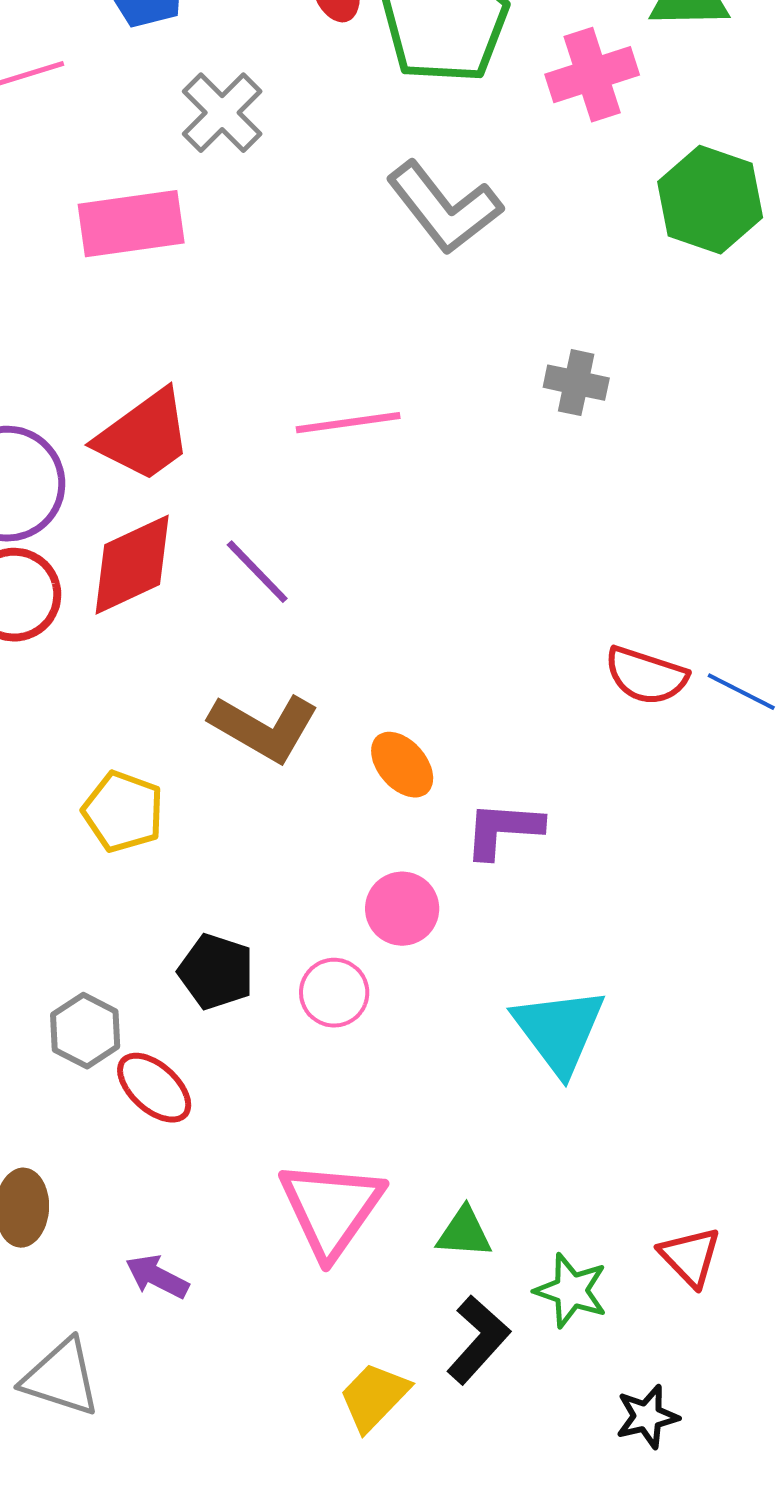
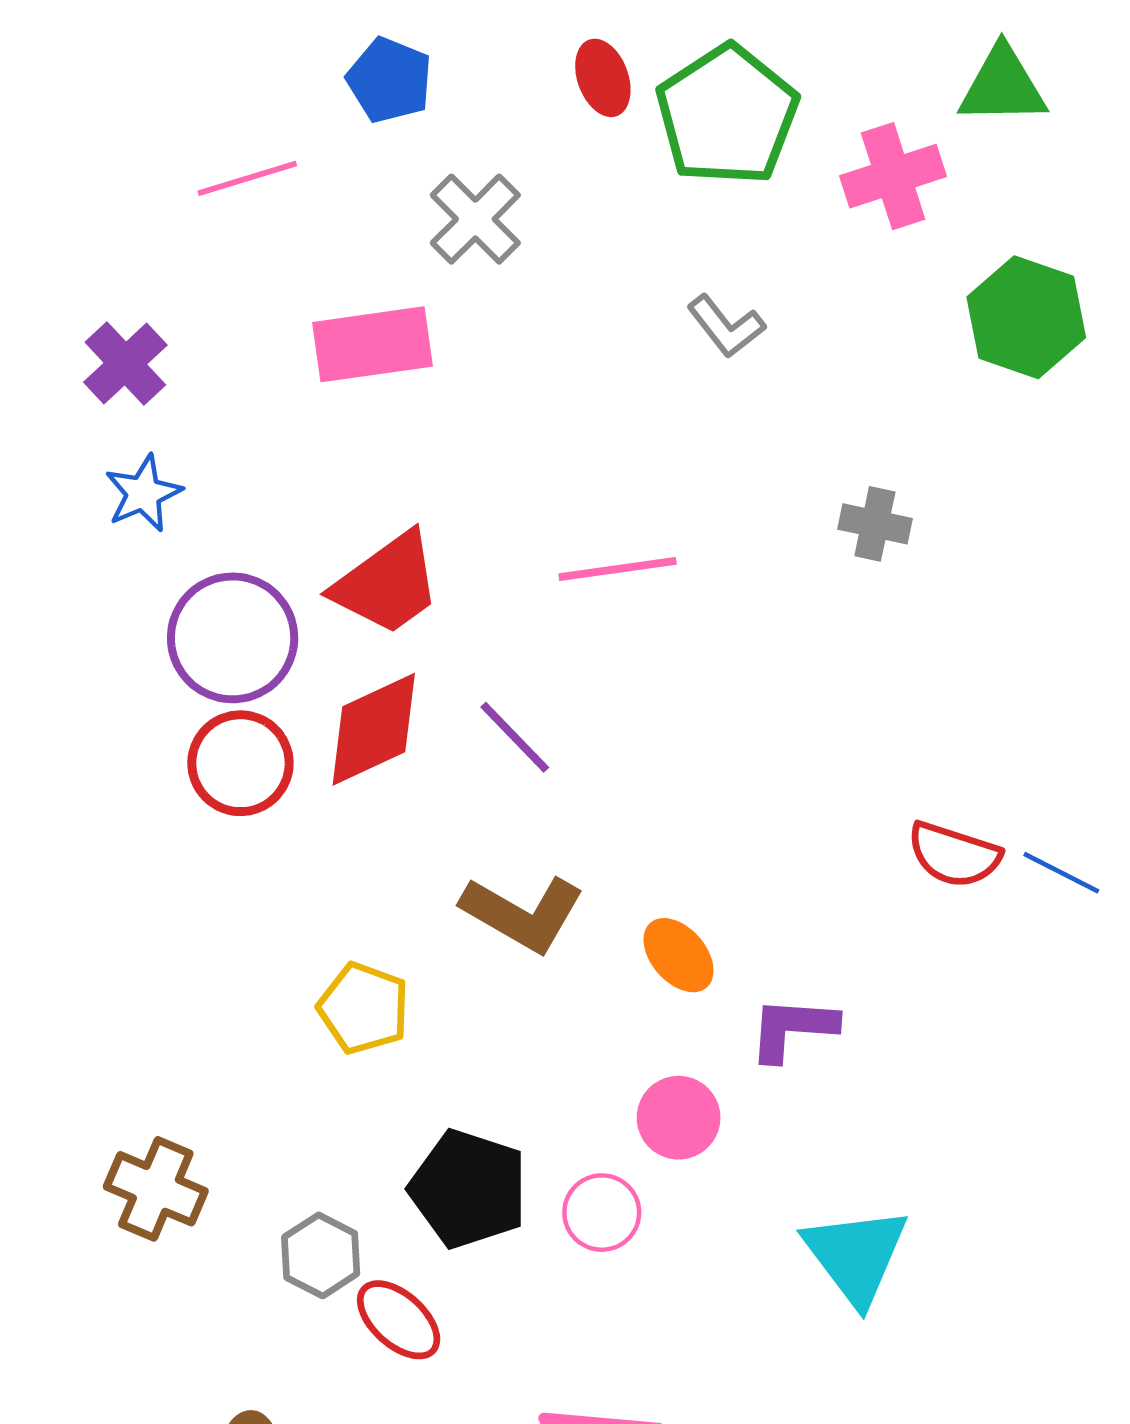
gray L-shape: (444, 208) -> (726, 326), size x0.6
black pentagon: (216, 972) -> (469, 1189), size x1.4

